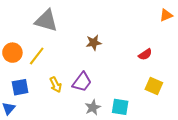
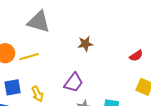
yellow line: (37, 56) -> (29, 57), turned 36
yellow arrow: (56, 85) -> (37, 94), moved

